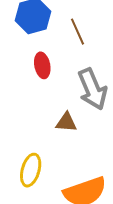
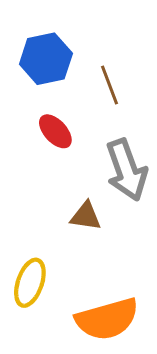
red ellipse: (42, 65) -> (55, 131), turned -35

